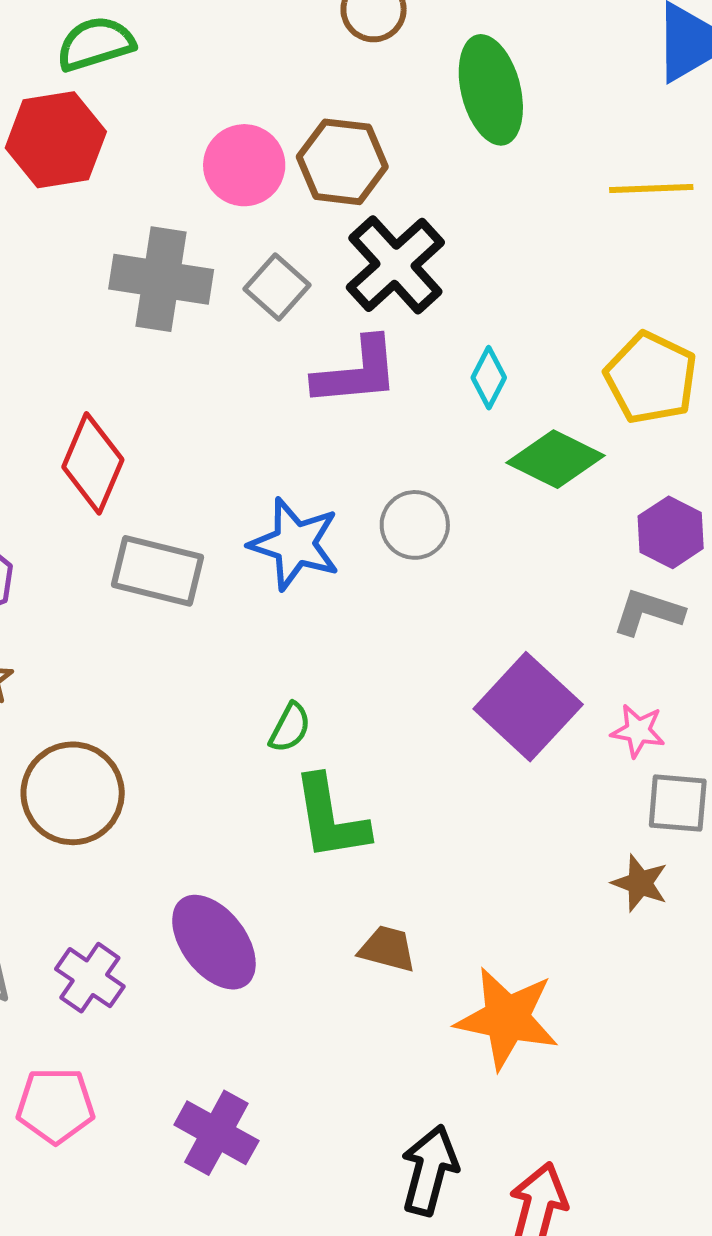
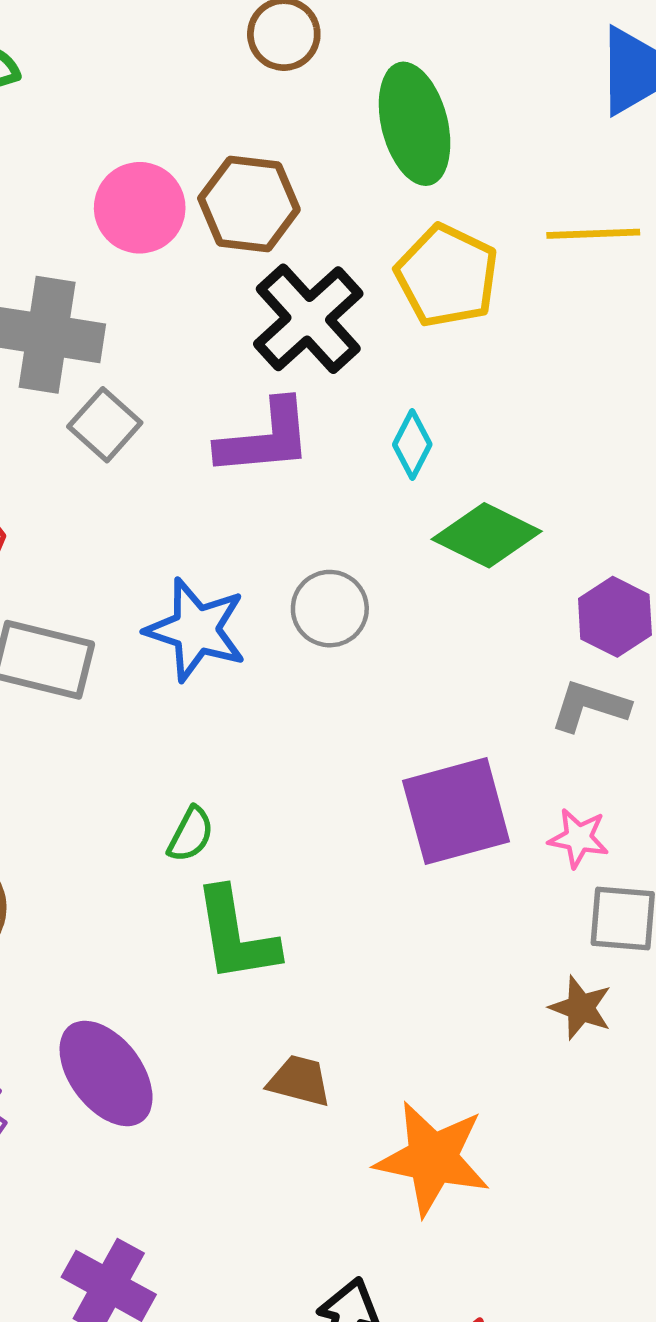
gray square: (277, 287) -> (105, 425), moved
yellow pentagon: (651, 378) -> (447, 276), moved
purple square: (528, 707) -> (456, 811), turned 32

